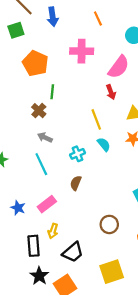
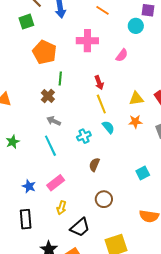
orange line: (98, 19) -> (103, 10), turned -32
pink semicircle: (119, 67) -> (122, 55), size x0.6
red arrow: (111, 92) -> (99, 83), moved
brown semicircle: (76, 183) -> (94, 165), moved
brown circle: (109, 224) -> (104, 199), moved
black rectangle: (34, 246) -> (26, 219), moved

